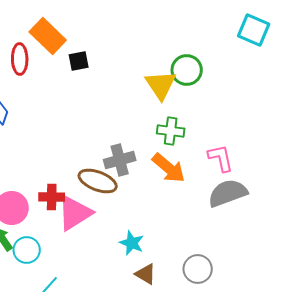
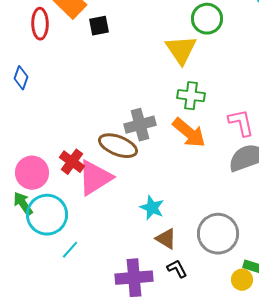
green circle: (187, 70) -> (207, 19), moved
red cross: (52, 197) -> (72, 162), turned 35
cyan circle: (27, 250) -> (47, 215), size x1.5
gray circle: (198, 269) -> (218, 234), size x1.4

